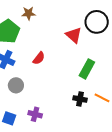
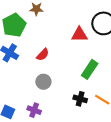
red triangle: (74, 35) -> (79, 35), turned -48
gray circle: (16, 85) -> (43, 82), moved

